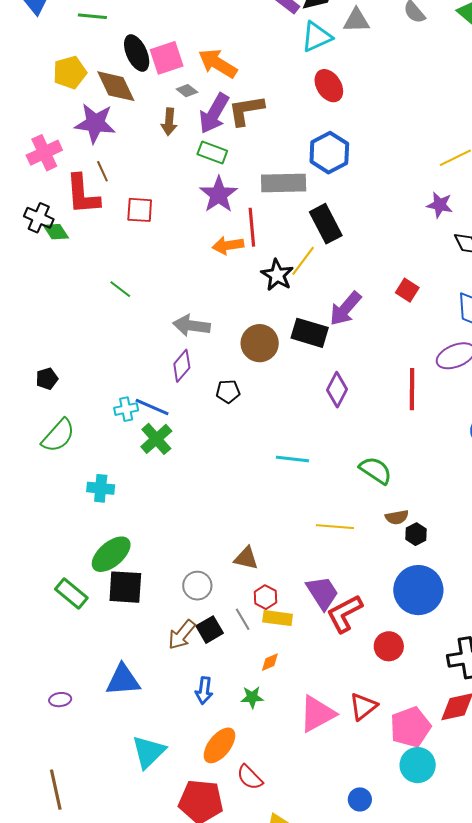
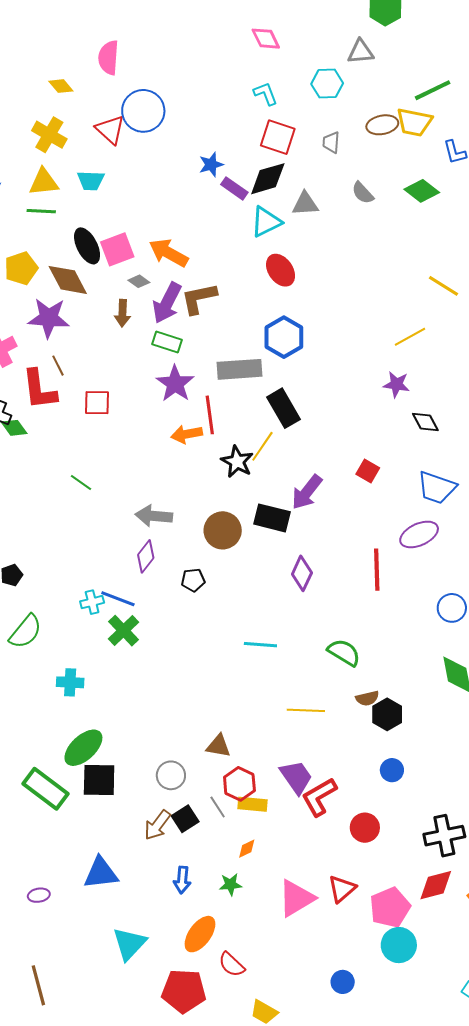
black hexagon: (416, 534) -> (387, 714), size x1.4
blue circle: (418, 590) -> (392, 770), size x0.5
green rectangle: (71, 593) -> (45, 789), size x1.4
red hexagon: (265, 597) -> (239, 784), size x1.4

